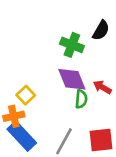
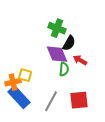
black semicircle: (101, 30) -> (69, 43), moved
yellow square: (26, 95) -> (25, 75), moved, turned -32

